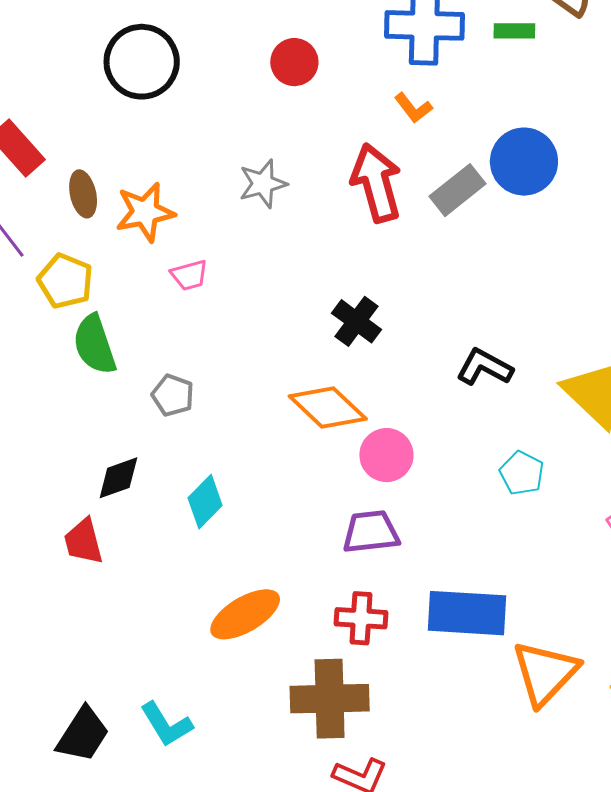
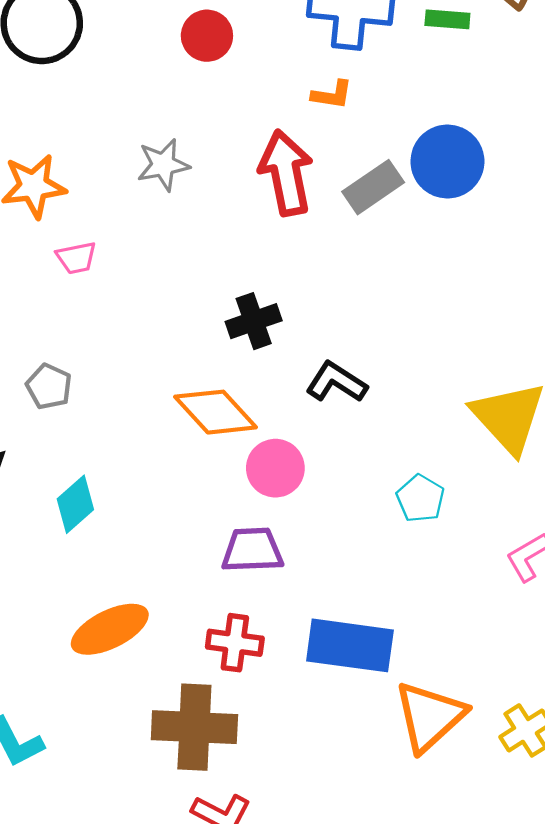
orange L-shape: (413, 108) -> (332, 95), turned -48
black cross: (357, 321) -> (254, 321), turned 30
black L-shape: (485, 367) -> (336, 382), moved

